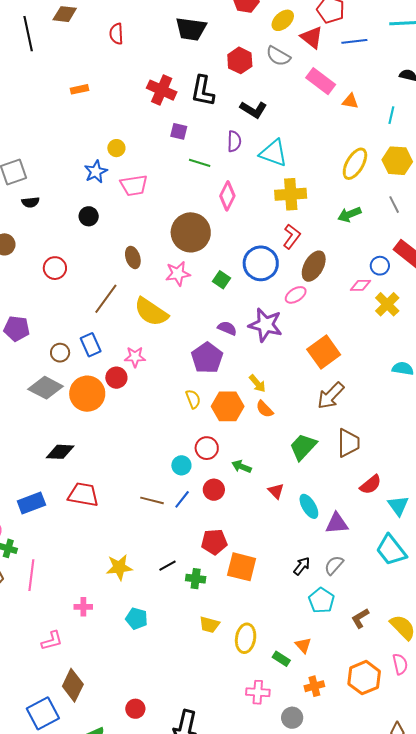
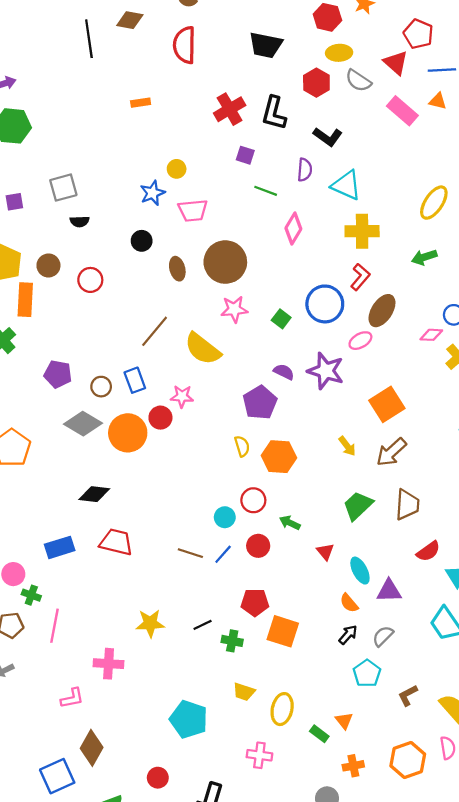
yellow ellipse: (283, 20) -> (339, 53), moved, turned 35
red semicircle: (116, 34) -> (185, 45), size x1.6
red cross: (162, 90) -> (230, 109), turned 32
orange triangle: (350, 101) -> (438, 101), moved
brown circle: (191, 232) -> (225, 262), moved
brown ellipse: (133, 257) -> (177, 269), moved
red circle: (55, 268) -> (90, 280), moved
purple pentagon: (17, 329) -> (58, 374), moved
yellow arrow: (257, 383) -> (347, 446), moved
orange semicircle: (265, 409) -> (349, 603), moved
pink cross: (83, 607) -> (109, 664), size x1.5
cyan pentagon: (137, 619) -> (189, 719), moved, size x1.6
pink cross: (258, 692) -> (259, 755), moved

